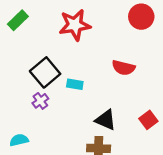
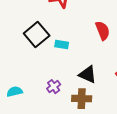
red semicircle: (123, 68) -> (103, 31), turned -126
purple cross: (40, 101) -> (54, 87), moved

